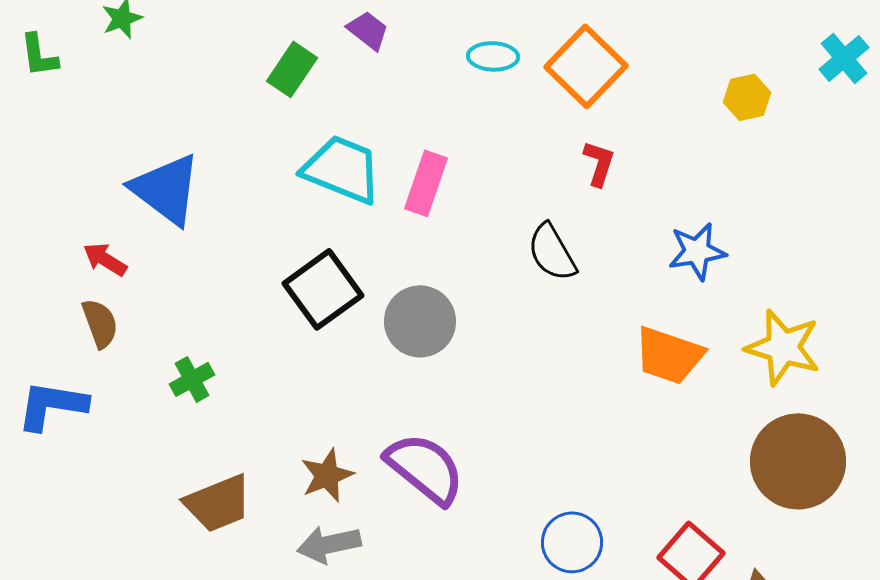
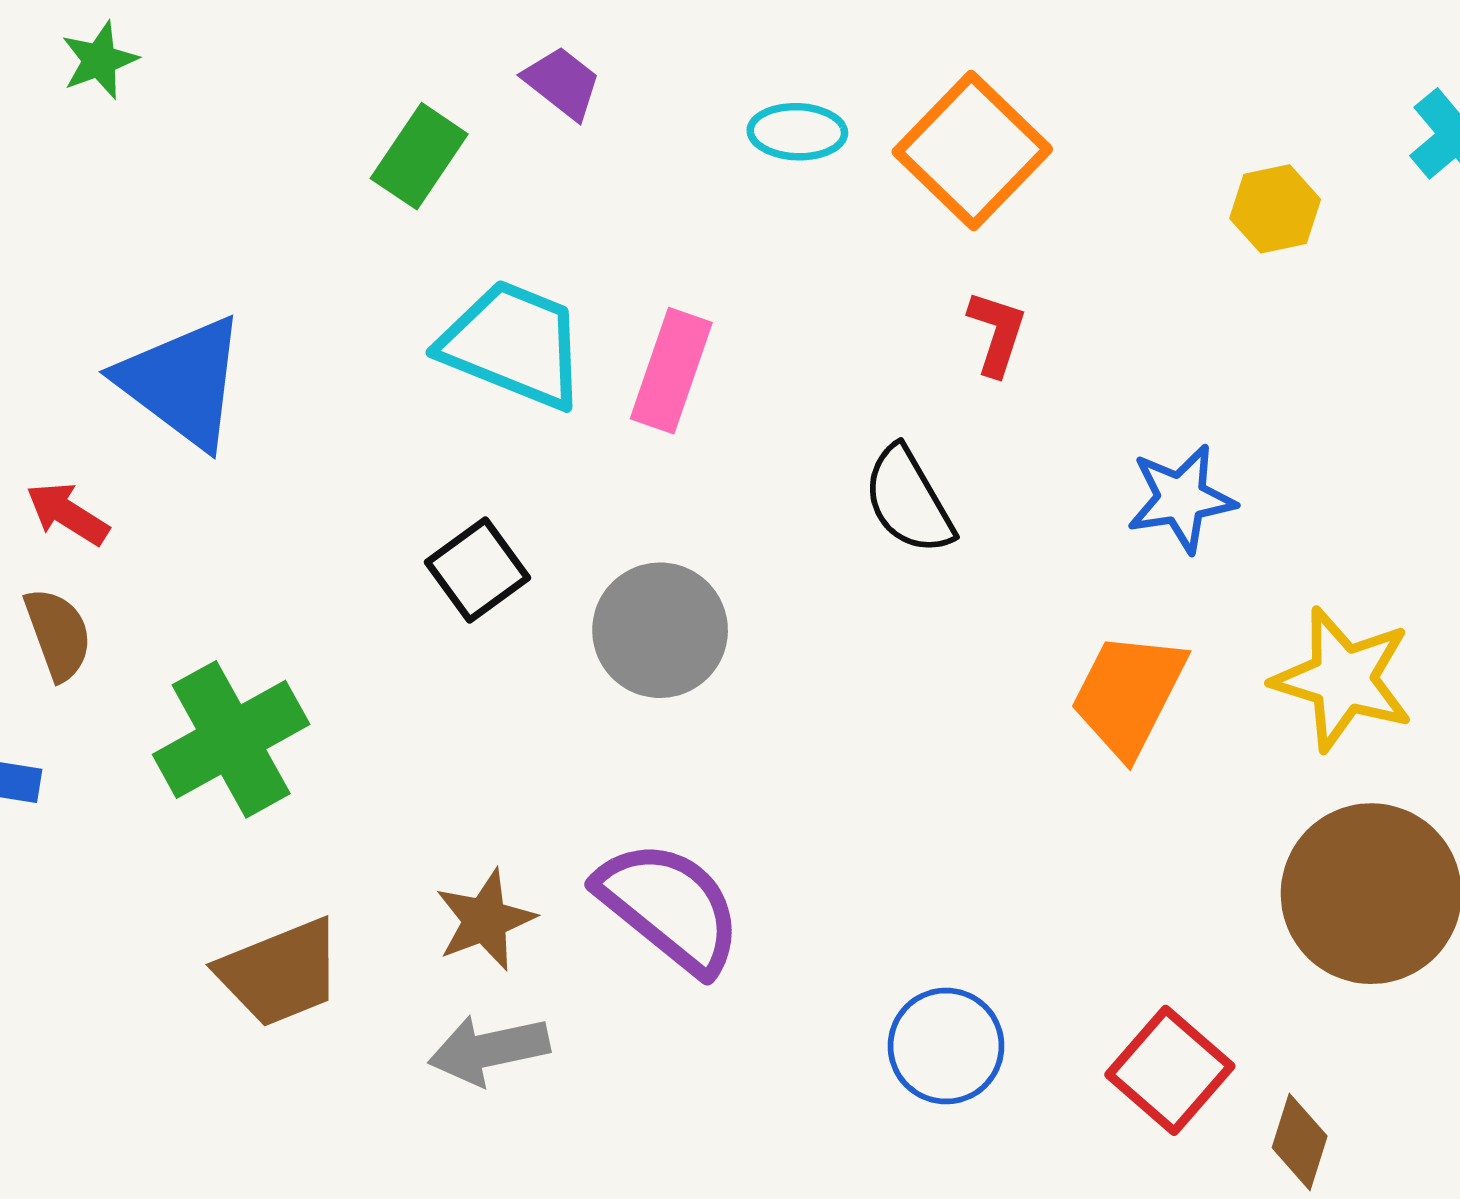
black square: (323, 289) -> (478, 570), size x0.7
orange trapezoid: (669, 355) -> (1128, 694), turned 98
green cross: (192, 379) -> (231, 739), size x1.8

